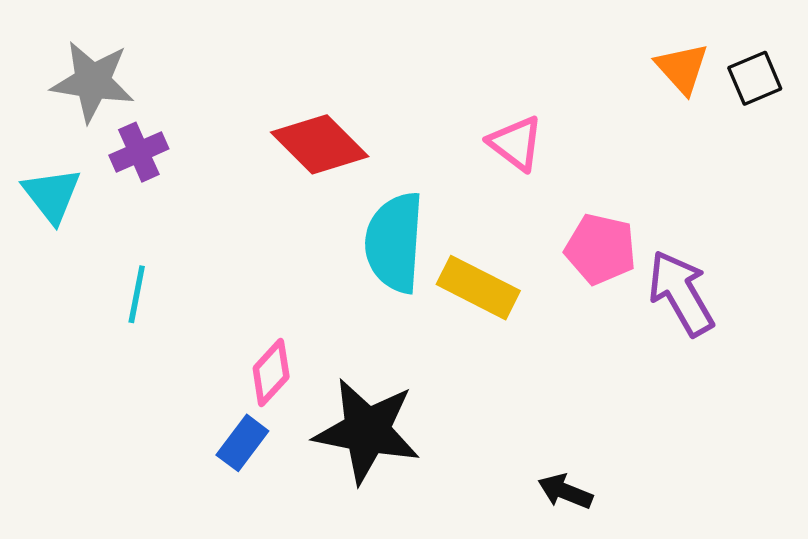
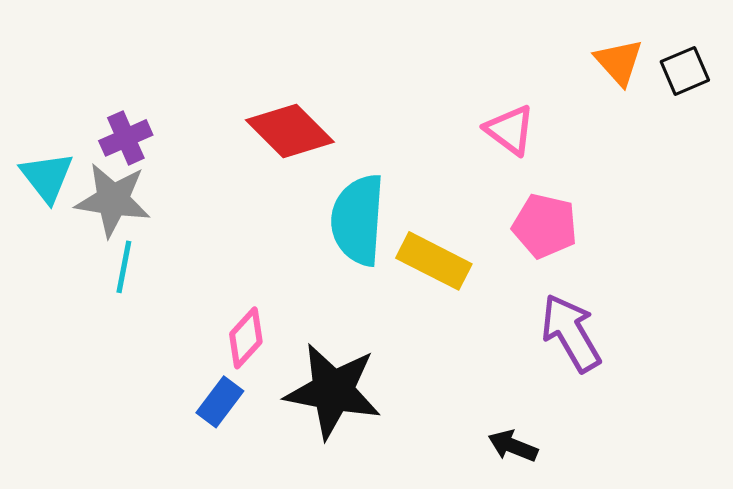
gray star: (93, 82) -> (113, 200), moved
pink triangle: (516, 143) -> (510, 130), moved
purple arrow: (681, 293) -> (571, 333), moved

